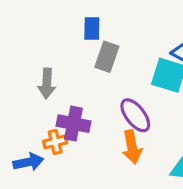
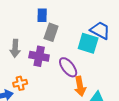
purple cross: (73, 124) -> (39, 56), moved
orange arrow: (132, 147) -> (80, 86), moved

